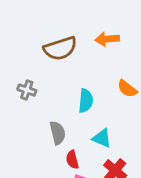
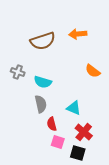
cyan semicircle: (86, 101) -> (43, 82), moved, turned 102

